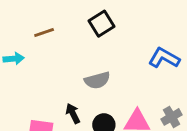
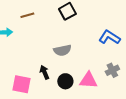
gray cross: (172, 117) -> (112, 70), moved

